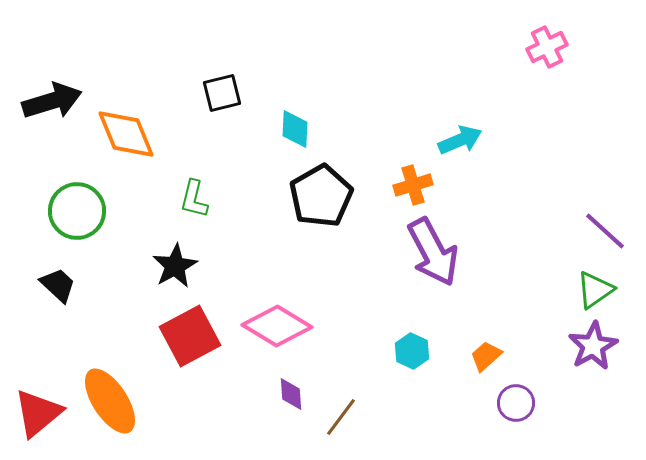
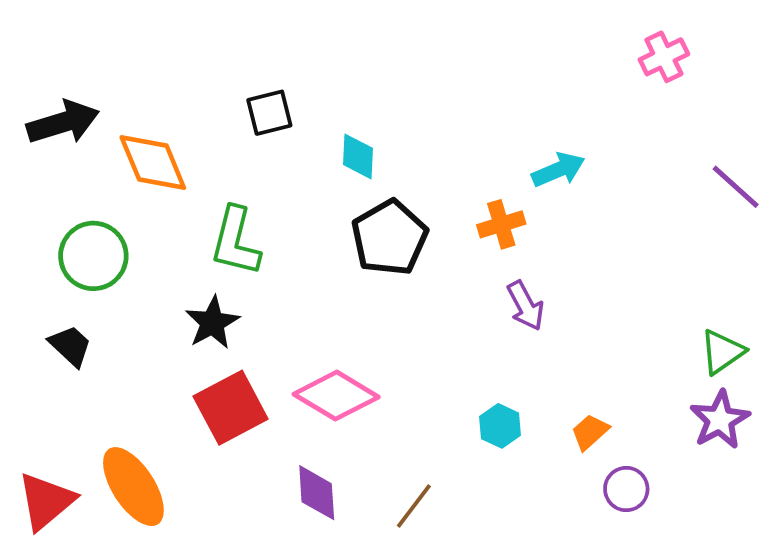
green L-shape: (194, 199) -> (235, 241), size x1.5
purple line: (605, 231) -> (736, 187), moved
purple arrow: (433, 252) -> (526, 306), size x0.6
purple diamond: (291, 394) -> (317, 493), moved, size x1.4

